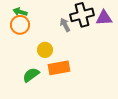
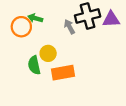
green arrow: (20, 12) -> (35, 18), moved
green semicircle: (31, 75) -> (34, 65), moved, turned -66

